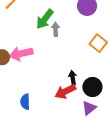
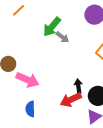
gray arrow: (56, 29) -> (62, 37), turned 128
pink arrow: (21, 54) -> (28, 80), moved, turned -145

